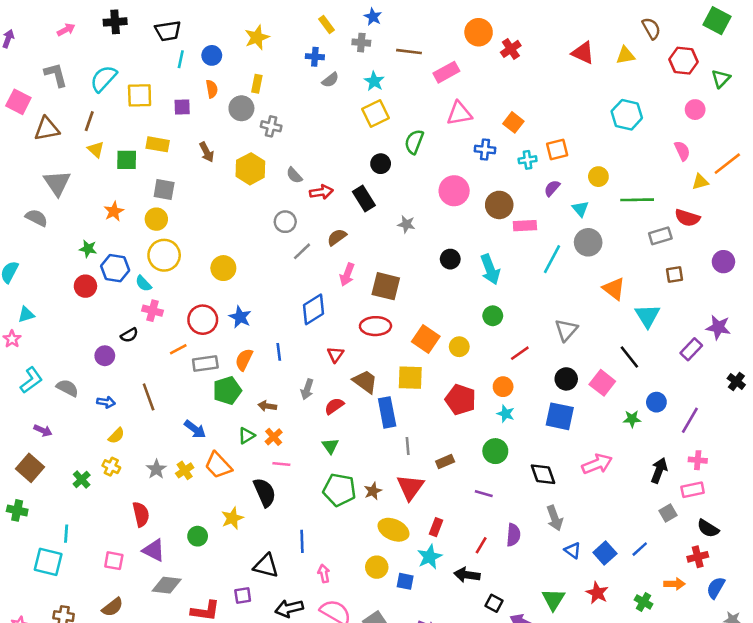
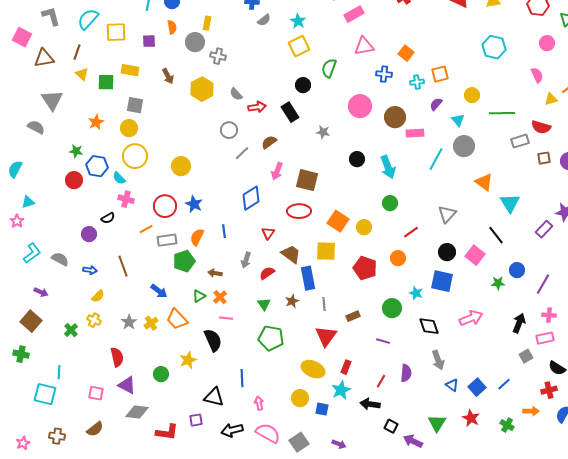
brown square: (674, 275) -> (544, 158), moved
cyan star: (506, 414) -> (416, 293), moved
brown star: (373, 491) -> (292, 301), moved

